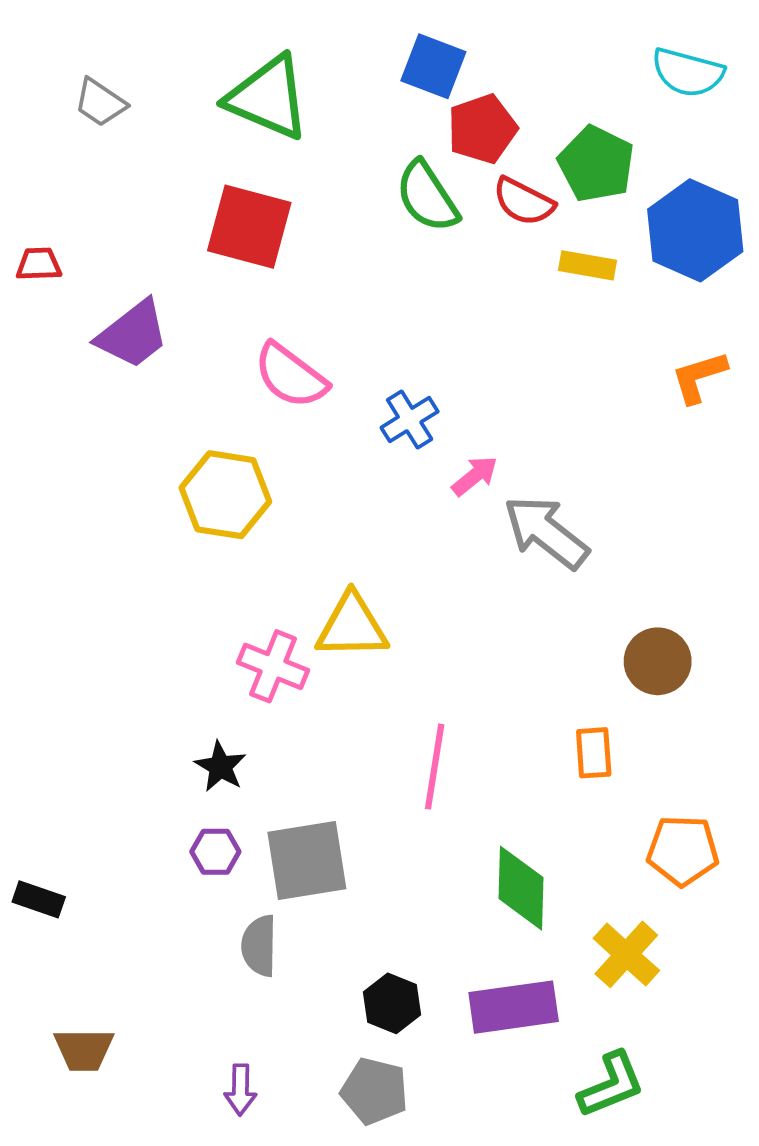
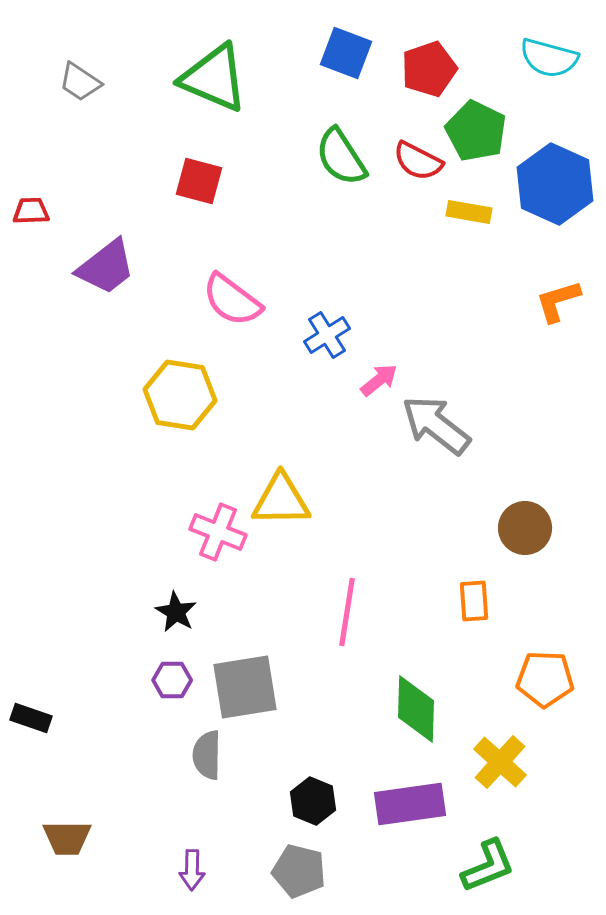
red pentagon: (482, 129) -> (429, 69), moved
red square: (249, 227) -> (199, 181), size x0.7

